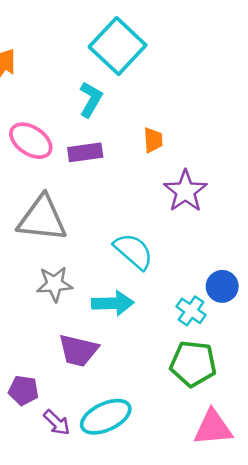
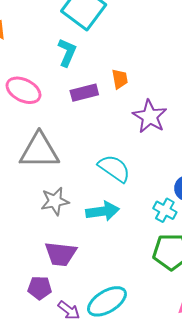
purple rectangle: (85, 152) -> (84, 93), moved
purple trapezoid: (78, 350) -> (61, 254), moved

